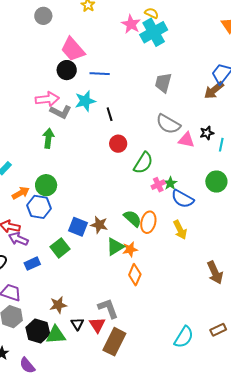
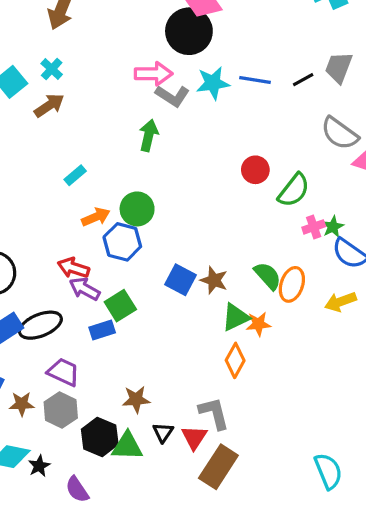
black circle: (67, 70) -> (189, 31), size x1.5
blue line: (100, 74) -> (255, 80), moved
black line: (110, 114) -> (303, 80), moved, turned 72
red circle: (118, 144) -> (255, 170), moved
yellow arrow: (180, 230) -> (340, 302), turned 90
green square: (60, 248) -> (120, 306), moved
orange diamond: (135, 275) -> (235, 360), moved
cyan semicircle: (184, 337) -> (328, 471), turned -60

